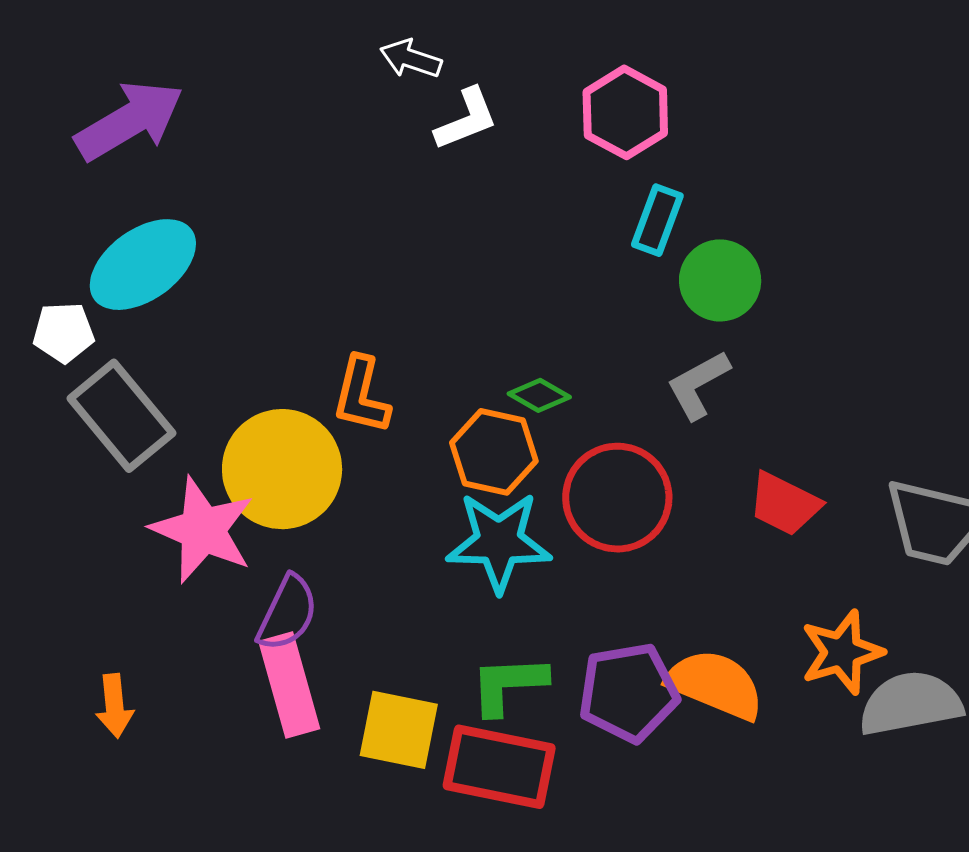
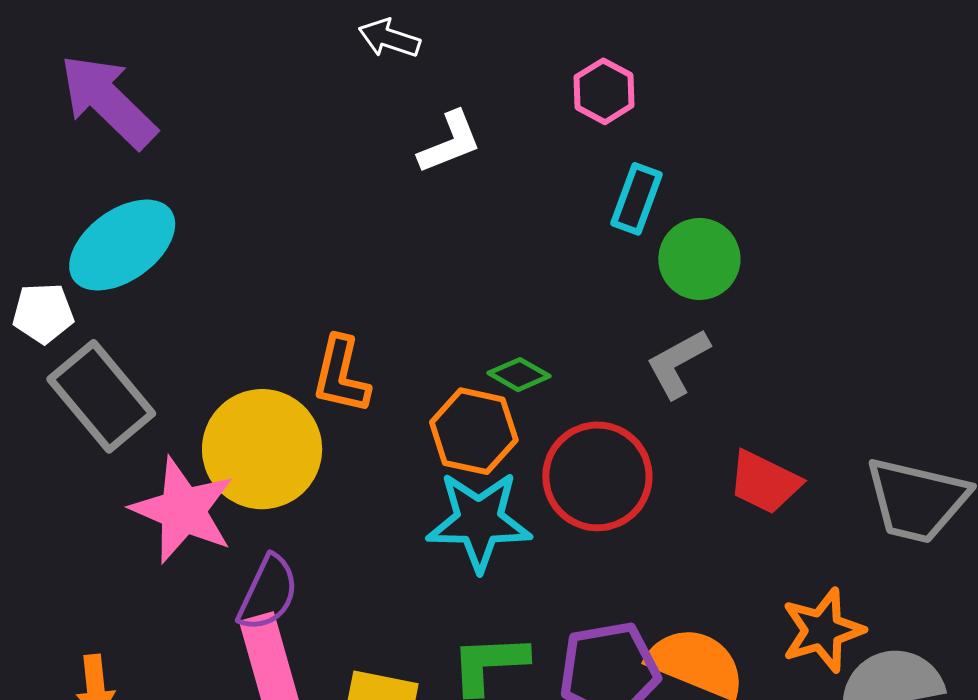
pink hexagon: (625, 112) -> (604, 91), size x0.7
white L-shape: (466, 119) -> (450, 142), moved
purple arrow: (129, 121) -> (108, 101), turned -105

